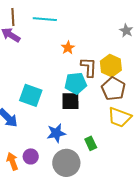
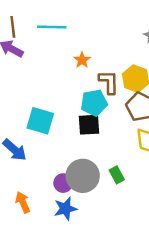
blue star: (56, 133) -> (65, 209), moved
purple circle: (31, 156) -> (63, 183), moved
gray circle: (66, 163) -> (83, 176), moved

